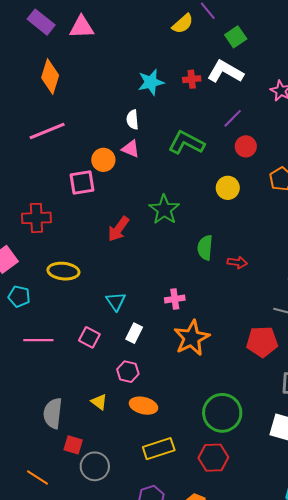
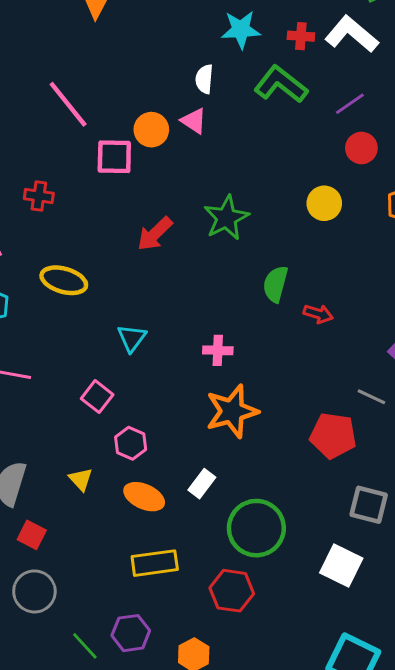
pink line: (47, 131) -> (68, 104), moved, turned 63
green L-shape: (186, 143) -> (281, 84), moved
red cross: (36, 218) -> (39, 196), size x0.7
white rectangle: (134, 333) -> (202, 484), moved
pink square: (89, 337) -> (97, 397), moved
gray circle: (95, 466) -> (34, 591), moved

